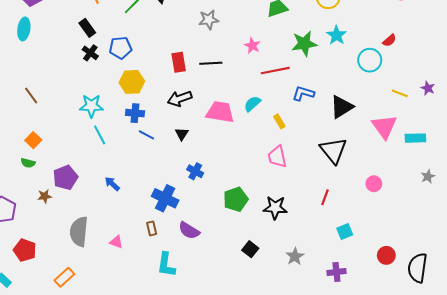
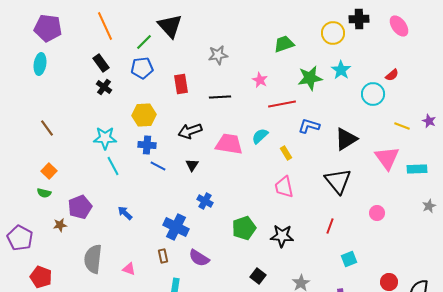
blue pentagon: (120, 48) -> (142, 68), moved
red rectangle: (179, 62) -> (181, 84), moved

